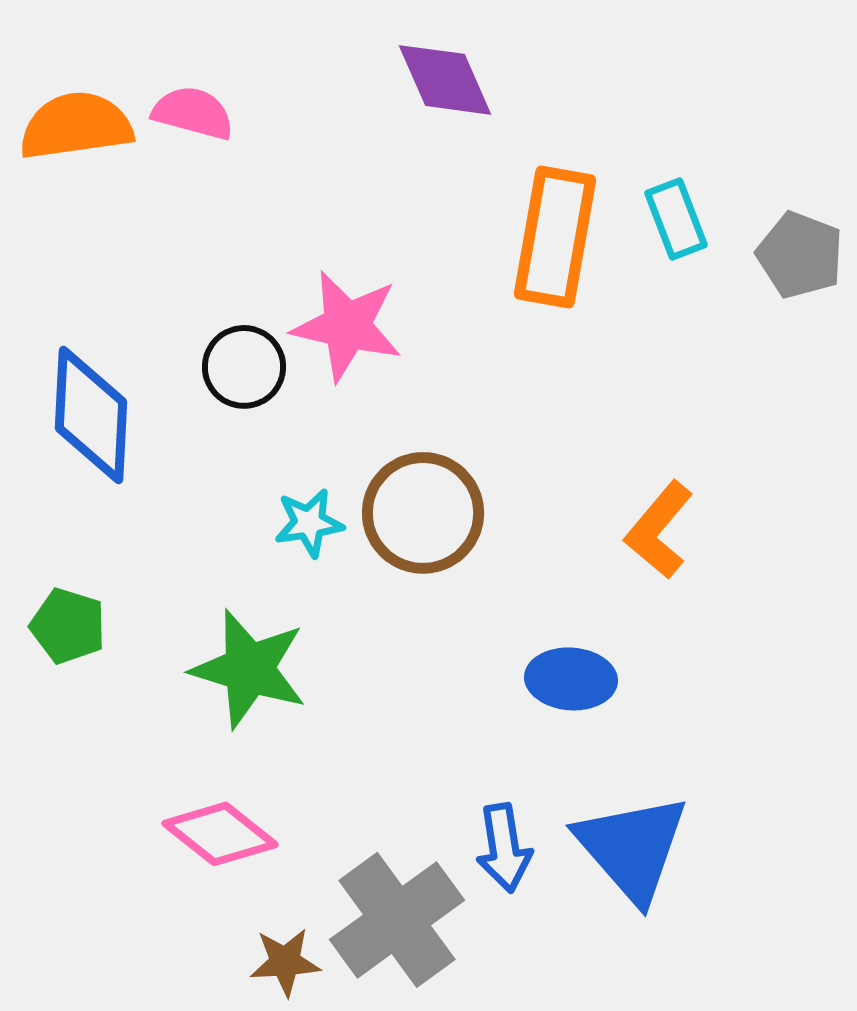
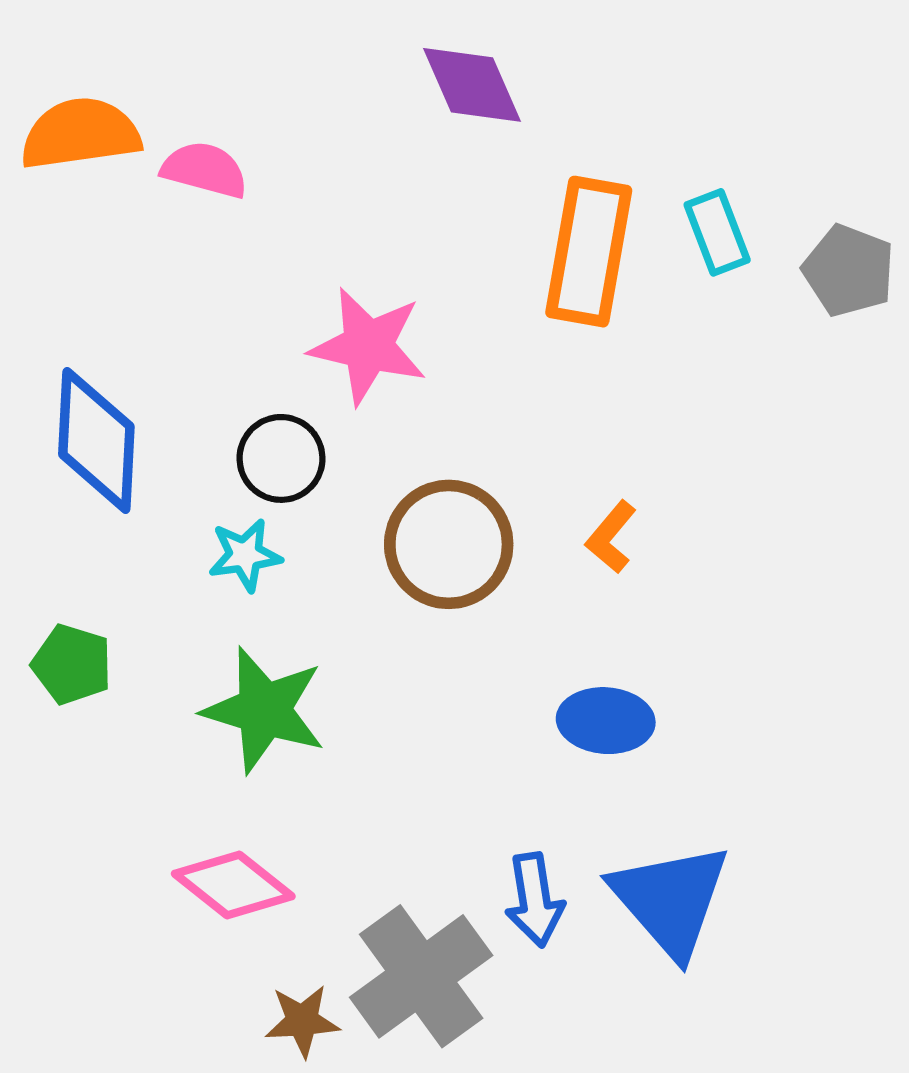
pink semicircle: (193, 113) -> (205, 170), moved
black circle: (244, 367) -> (281, 458), moved
cyan star: (309, 523) -> (245, 555), moved
orange L-shape: (659, 530) -> (611, 537), moved, size x0.7

